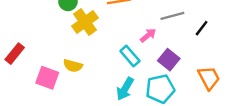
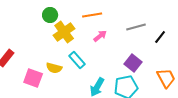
pink arrow: (148, 35) -> (100, 36), moved
cyan rectangle: (130, 56) -> (77, 60), moved

